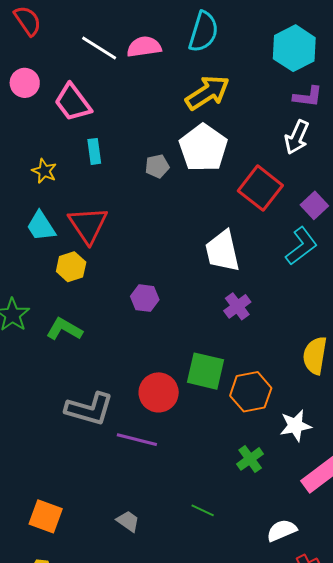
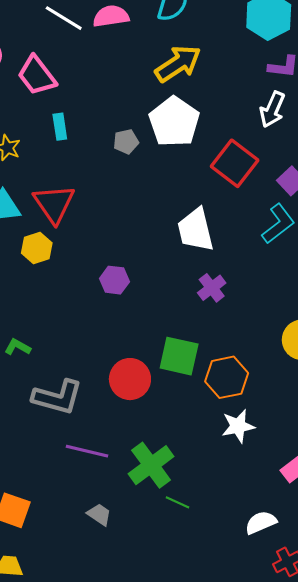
green L-shape: (64, 329) -> (18, 347), moved, size x0.7
white star: (295, 426) -> (238, 426), moved
purple line: (137, 440) -> (87, 451), moved
green cross: (250, 459) -> (151, 465), moved, size x1.6

